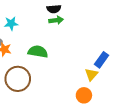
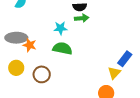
cyan star: (11, 23) -> (60, 28), moved
brown circle: (18, 79) -> (42, 74), size x0.7

